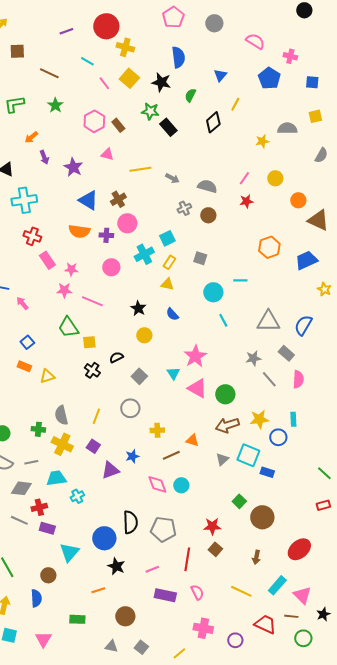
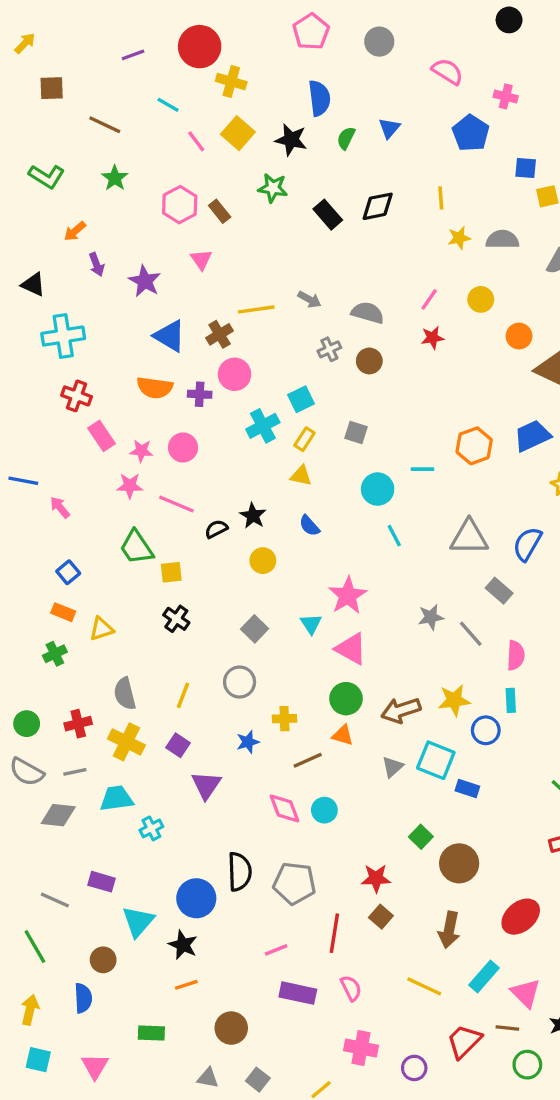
black circle: (304, 10) -> (509, 20), moved
blue square: (312, 82) -> (526, 168), moved
green semicircle: (190, 95) -> (346, 138), moved
green L-shape: (14, 104) -> (47, 176), turned -140
yellow line: (235, 104) -> (441, 198), moved, turned -32
black diamond: (213, 122) -> (378, 206), turned 30
black rectangle: (168, 127) -> (328, 215), moved
gray semicircle: (287, 128) -> (502, 240), moved
pink triangle: (107, 154) -> (201, 260), turned 40
yellow line: (140, 169) -> (256, 309), moved
orange hexagon: (269, 247) -> (474, 446), moved
pink circle: (111, 267) -> (183, 447), moved
black semicircle: (116, 357) -> (216, 529), moved
gray star: (253, 358) -> (431, 617), moved
pink semicircle: (298, 379) -> (516, 655), moved
green circle: (225, 394) -> (346, 699), moved
green cross: (38, 429) -> (55, 654), moved, turned -32
blue star: (132, 456) -> (248, 742), moved
purple triangle: (110, 470) -> (206, 785), turned -36
red cross: (39, 507) -> (78, 724), moved
gray line: (19, 520) -> (55, 900), moved
brown arrow: (256, 557) -> (449, 930), size x1.5
black star: (116, 566) -> (183, 945), moved
red trapezoid: (265, 624) -> (464, 1041), turned -70

